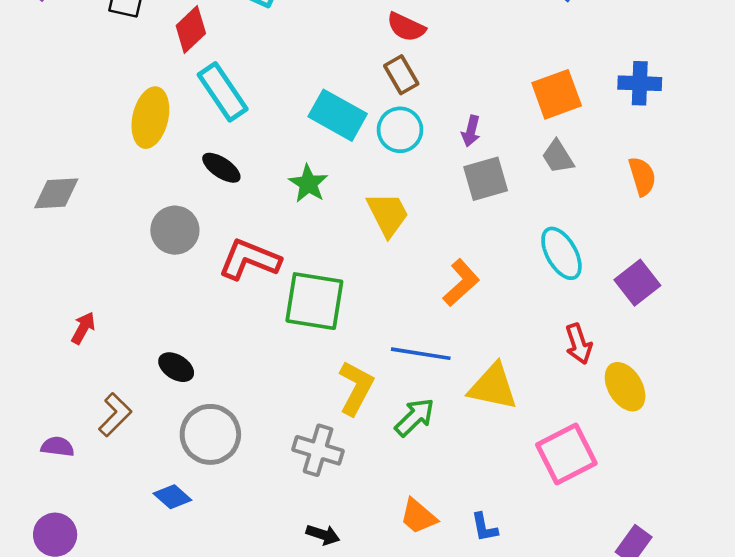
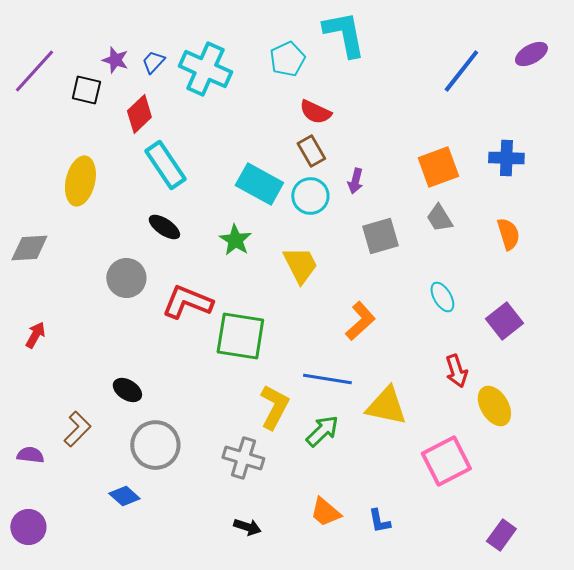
yellow ellipse: (150, 118) -> (80, 181), moved
purple arrow: (471, 131) -> (355, 181), moved
cyan ellipse: (561, 253) -> (442, 297), size x0.7
red arrow: (83, 328) -> (35, 335), moved

